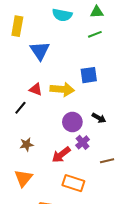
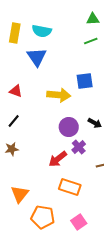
cyan semicircle: (62, 15) -> (42, 31), moved
red triangle: (36, 89) -> (16, 91), moved
black line: (20, 108) -> (14, 121), moved
brown star: (27, 144) -> (12, 149), moved
orange triangle: (23, 178) -> (20, 194), moved

